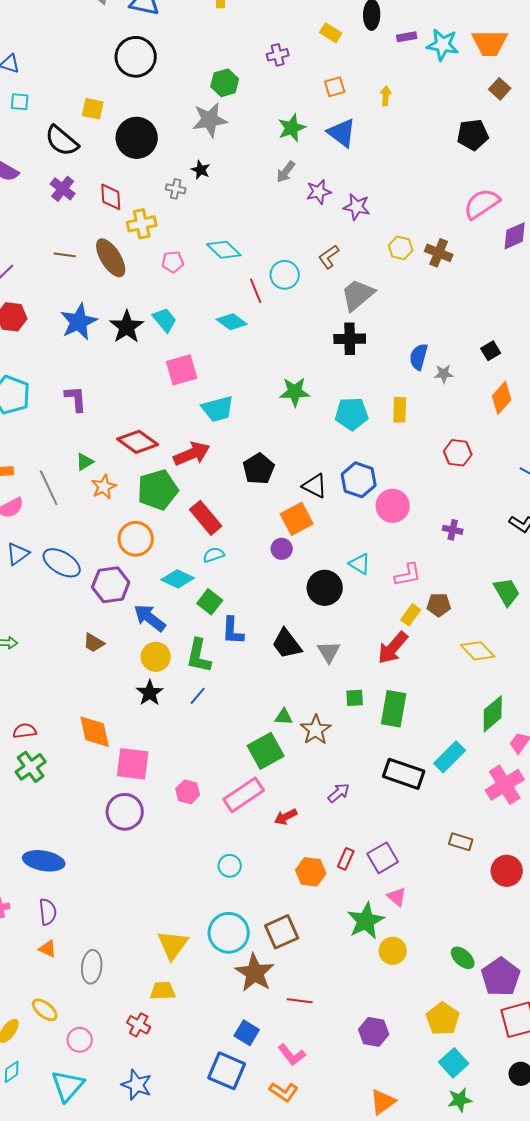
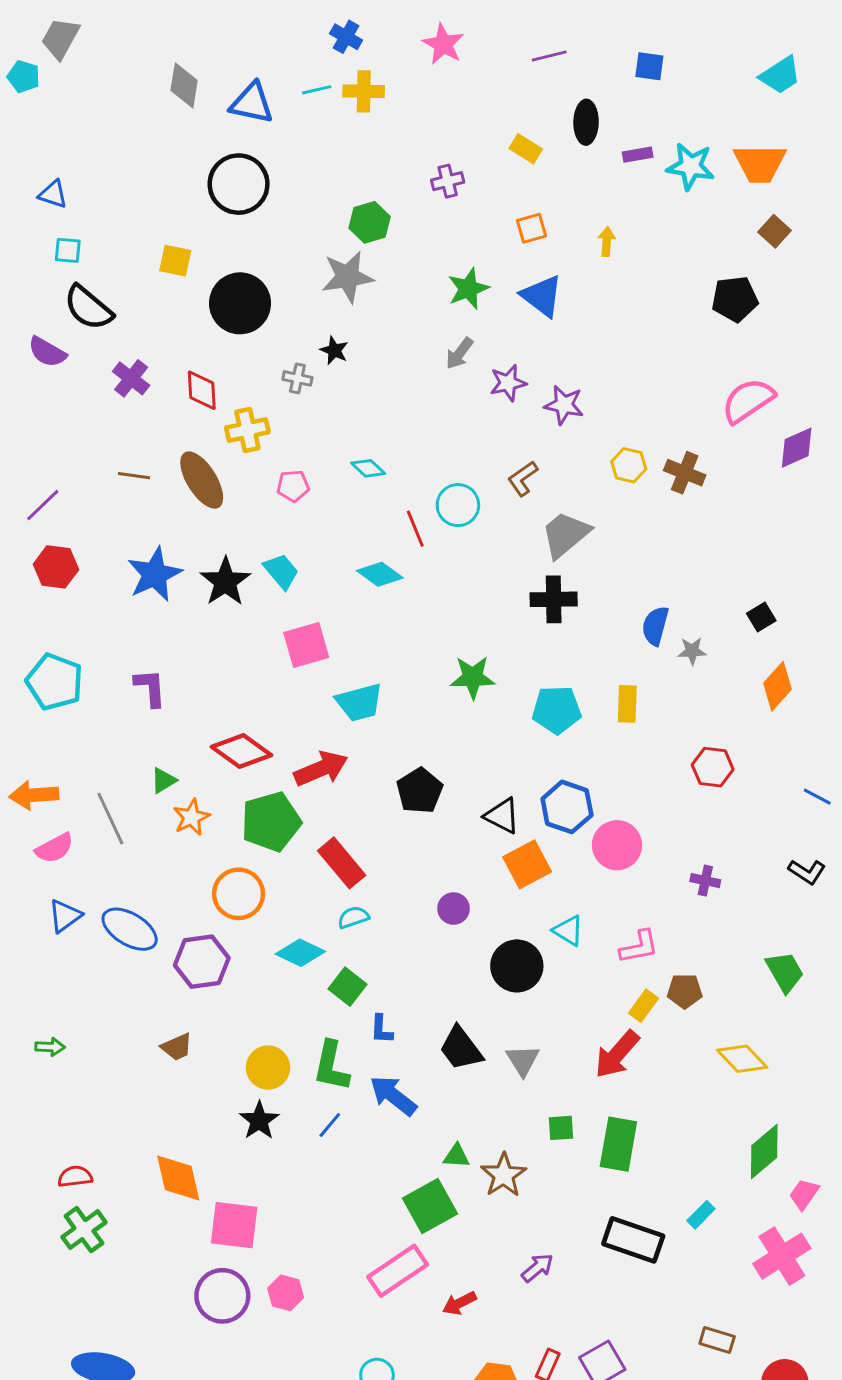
black semicircle: (62, 141) -> (88, 308), moved
cyan diamond: (224, 250) -> (368, 468), size x0.7
orange square: (297, 519) -> (527, 864), moved
blue arrow: (150, 618) -> (393, 1096), moved
blue L-shape: (233, 631) -> (381, 1029), size x0.7
brown trapezoid: (94, 643) -> (177, 1047), turned -55
cyan rectangle: (450, 757) -> (701, 1215), size x0.6
pink hexagon: (188, 792) -> (286, 1293), moved

